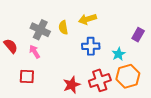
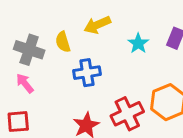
blue cross: (91, 46) -> (87, 73), moved
cyan star: (119, 54) -> (138, 43), moved

